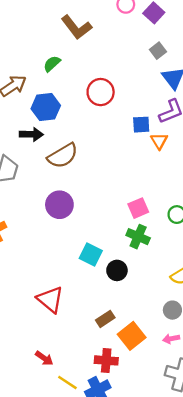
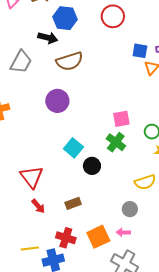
orange square: (132, 336) -> (98, 237), moved
red arrow: (44, 358) -> (38, 206), moved
yellow line: (67, 383) -> (30, 248), turned -54

